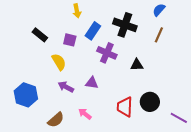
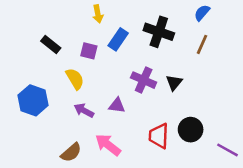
purple cross: (107, 53) -> (144, 80), moved
black triangle: (137, 65) -> (174, 83), turned -48
blue hexagon: (26, 95) -> (33, 100), moved
pink arrow: (85, 114) -> (108, 145), size x1.5

